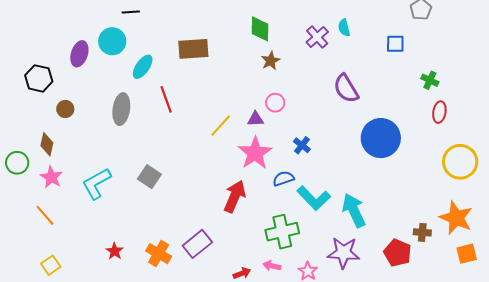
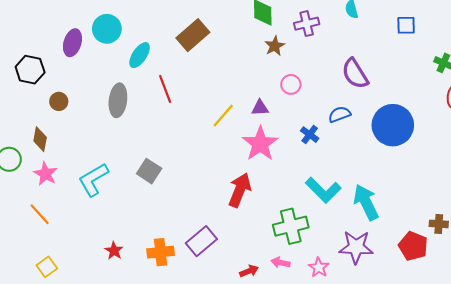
purple cross: (317, 37) -> (307, 24), moved, turned 30
brown rectangle: (193, 49) -> (193, 35), turned -36
pink circle: (275, 103) -> (291, 84), moved
blue semicircle: (283, 179) -> (340, 114), moved
orange cross: (159, 254) -> (161, 252), turned -35

